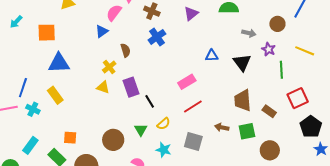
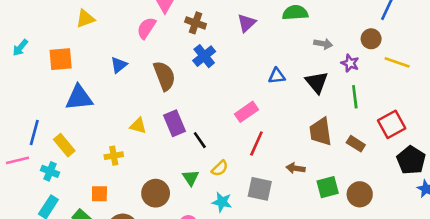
brown circle: (277, 24) -> (371, 39), moved
blue triangle: (102, 31) -> (119, 65), moved
brown semicircle: (125, 50) -> (164, 76), size x1.6
yellow cross: (109, 67) -> (114, 156), moved, turned 32
green line: (281, 70) -> (355, 97), moved
yellow rectangle: (55, 95) -> (64, 145), moved
red line: (193, 107) -> (256, 144), turned -30
cyan cross: (33, 109) -> (50, 171), moved
green square: (247, 131) -> (328, 187), moved

